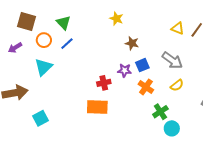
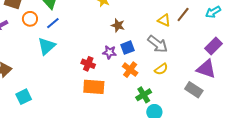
yellow triangle: (178, 28) -> (164, 20), moved
cyan triangle: (43, 67) -> (47, 46), moved
red cross: (104, 83) -> (88, 64), turned 32
orange rectangle: (97, 107) -> (94, 87), moved

